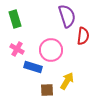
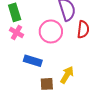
pink cross: (17, 49) -> (17, 32), moved
pink circle: (51, 50) -> (51, 31), moved

